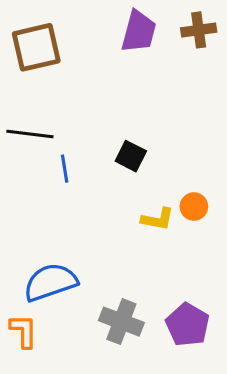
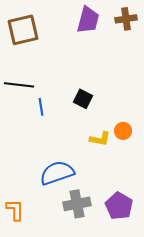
blue semicircle: (50, 282) -> (57, 173), moved
gray cross: (121, 322) -> (77, 204), turned -32

